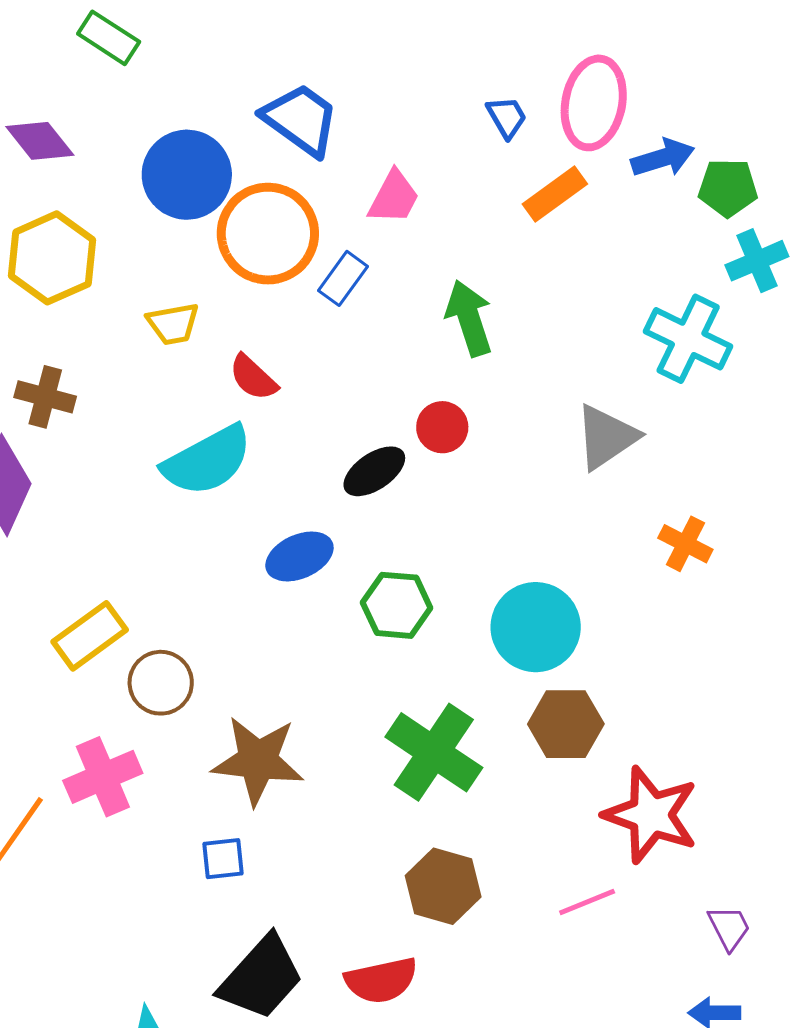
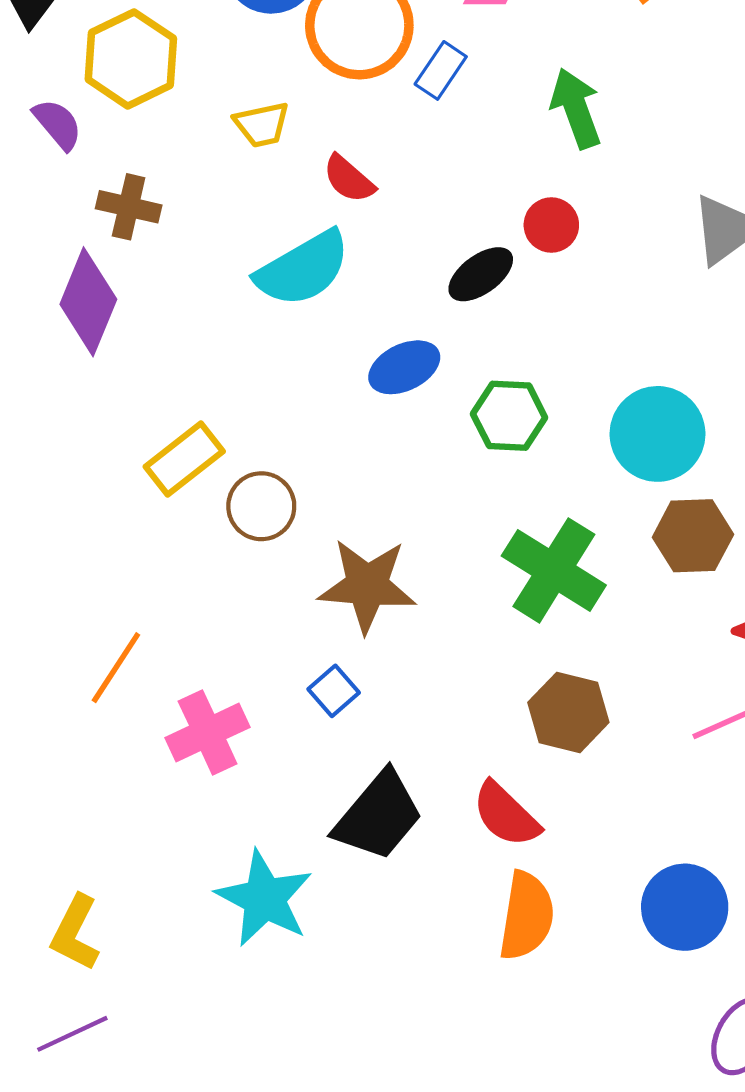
pink cross: (103, 777) -> (208, 732), moved
blue square: (223, 859) -> (334, 691), turned -33
red semicircle: (381, 980) -> (506, 815), turned 58

